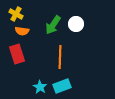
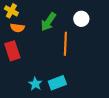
white circle: (76, 24) -> (81, 19), moved
orange line: (60, 57) -> (65, 44), moved

